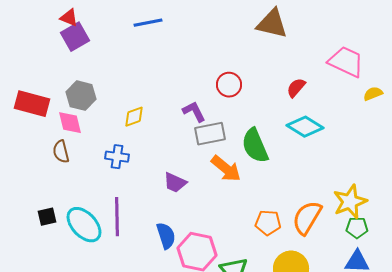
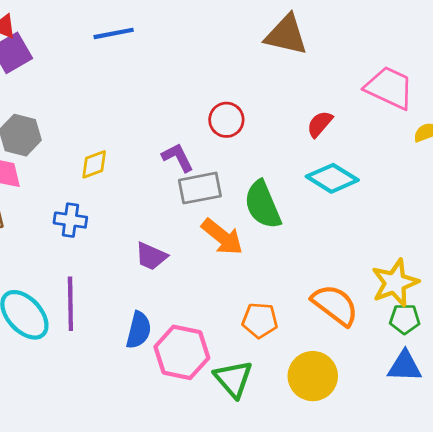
orange semicircle: (307, 218) -> (335, 305), turned 96
orange pentagon: (268, 223) -> (260, 320), moved
blue semicircle: (166, 236) -> (139, 330), turned 32

